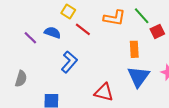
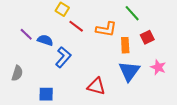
orange L-shape: (114, 18) -> (106, 29), moved
red square: (157, 31) -> (147, 37), moved
blue semicircle: (52, 33) -> (45, 40), moved

